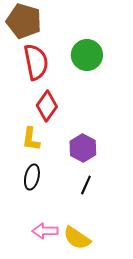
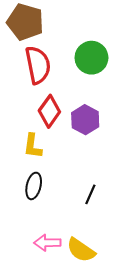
purple hexagon: (83, 148) -> (85, 120), moved

